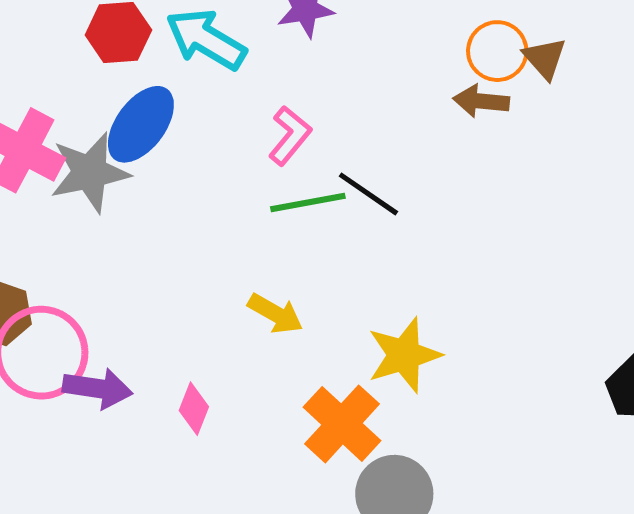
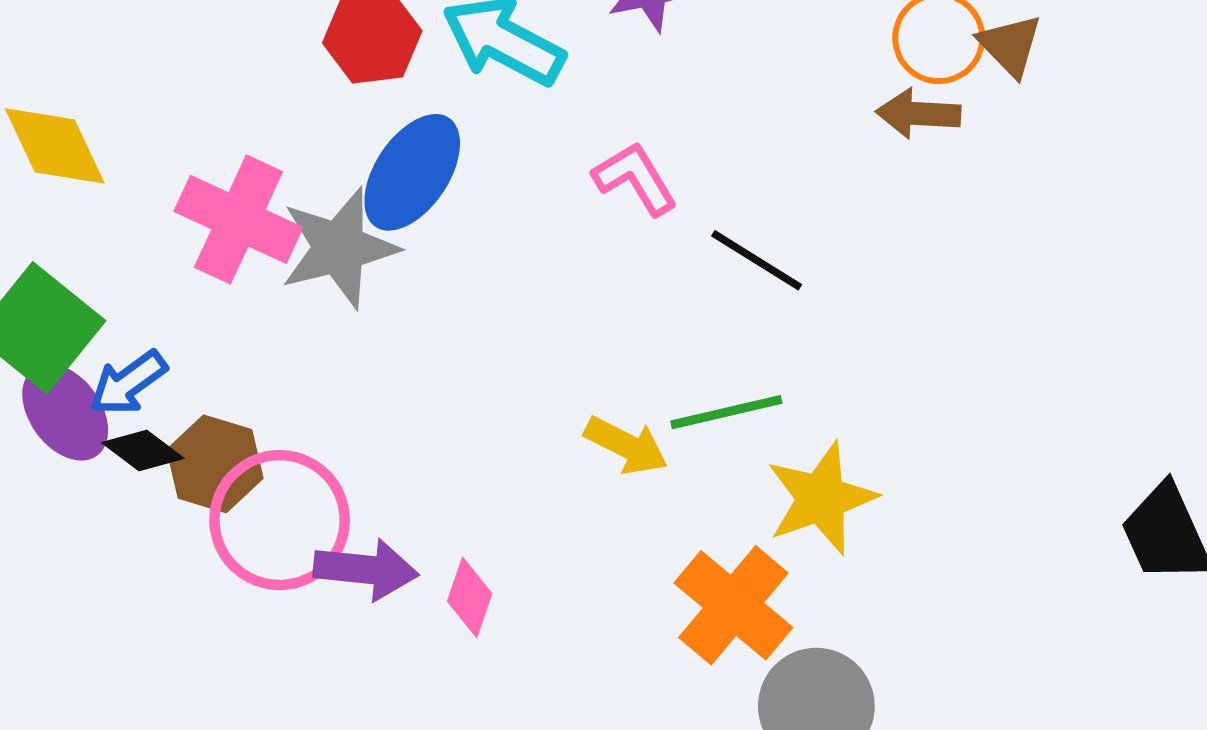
pink L-shape: (290, 136) -> (635, 179), turned -68
green line: (308, 203) -> (726, 412), moved
pink diamond: (194, 409) -> (470, 597), moved

